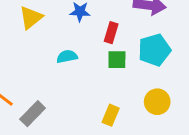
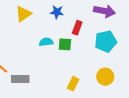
green square: (117, 60) -> (65, 44), moved
gray rectangle: (33, 114) -> (20, 79), turned 42

